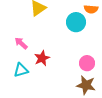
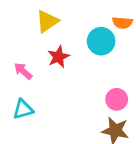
red star: (42, 58) -> (59, 57), moved

